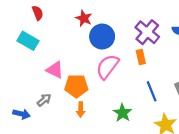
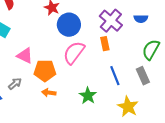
orange arrow: (81, 110) -> (49, 93), turned 96

